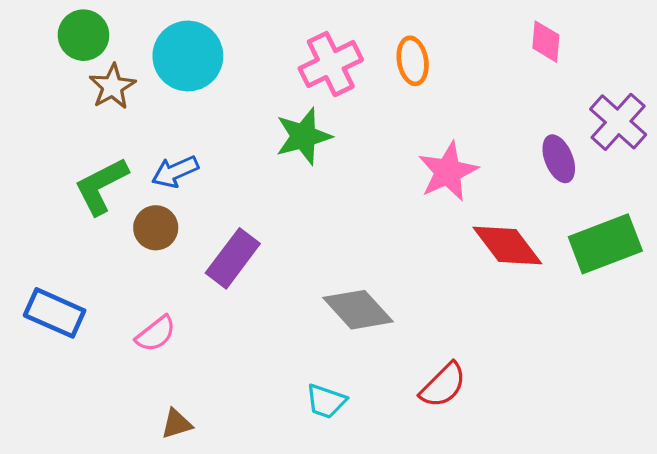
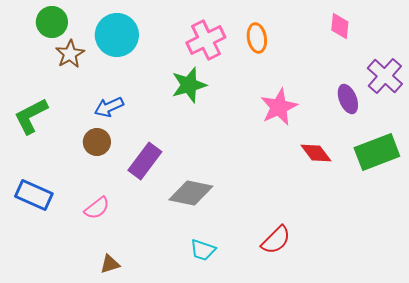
green L-shape: (101, 186) -> (31, 116), moved
red diamond: (507, 245) -> (316, 153), size x0.7
gray diamond: (358, 310) -> (191, 193), moved, turned -36

